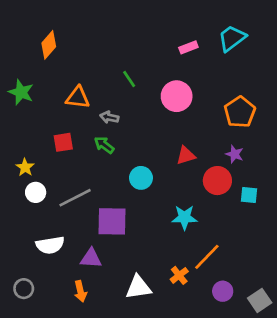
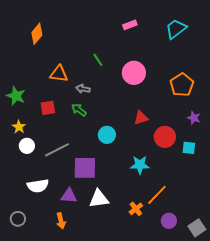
pink rectangle: (188, 47) -> (130, 25), moved
green star: (21, 92) -> (16, 96), moved
purple star: (235, 154) -> (194, 118), moved
white triangle: (138, 287) -> (99, 199), moved

